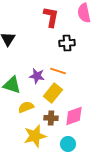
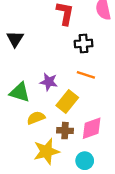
orange line: (58, 71) -> (86, 75), moved

